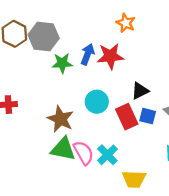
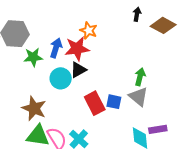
orange star: (126, 23) -> (89, 30), moved
black triangle: (140, 91) -> (78, 70), moved
cyan circle: (97, 102) -> (61, 78), moved

